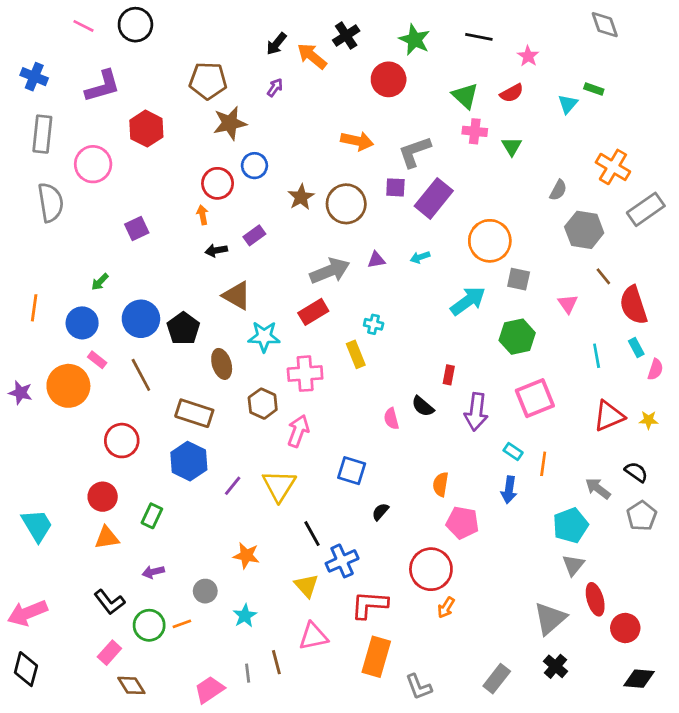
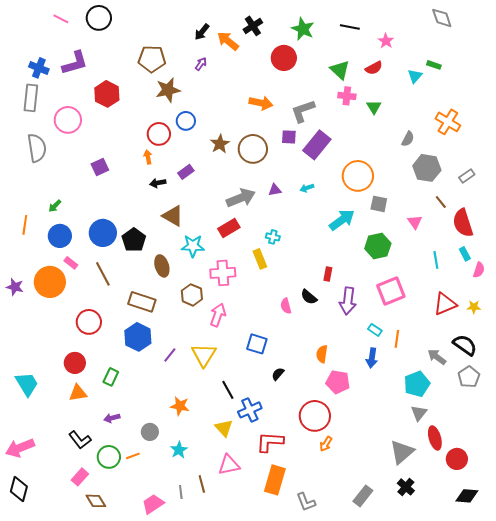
blue cross: (34, 77) -> (39, 68), moved
gray rectangle: (646, 209) -> (467, 176), moved, size x0.6
green arrow: (100, 282) -> (55, 206), moved
black semicircle: (636, 472) -> (465, 345), size x1.4

